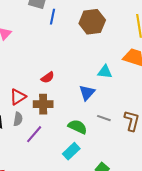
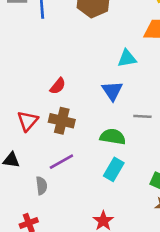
brown cross: (43, 104) -> (62, 121), turned 30
gray semicircle: (18, 119) -> (41, 186), moved
purple line: (34, 134) -> (61, 162), turned 36

